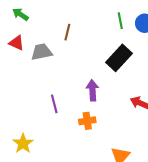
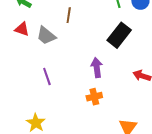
gray trapezoid: (42, 52) -> (46, 36), turned -125
purple line: (54, 104) -> (47, 77), moved

